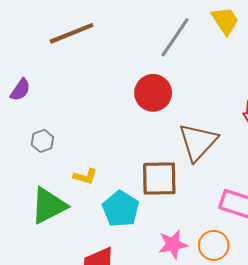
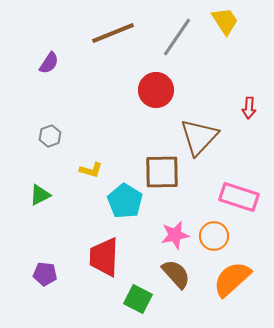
brown line: (72, 33) -> (113, 33), moved
purple semicircle: (20, 90) -> (49, 63), moved
green triangle: (49, 206) -> (40, 195), moved, size x0.6

